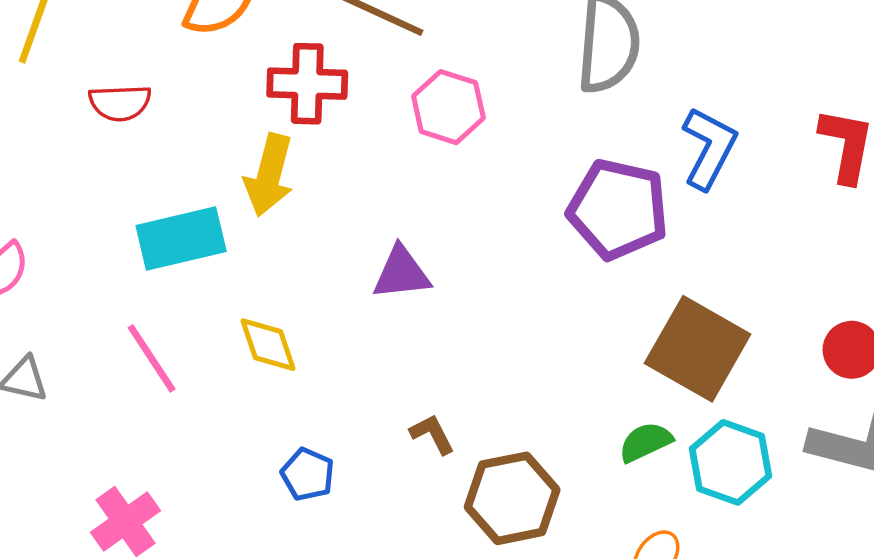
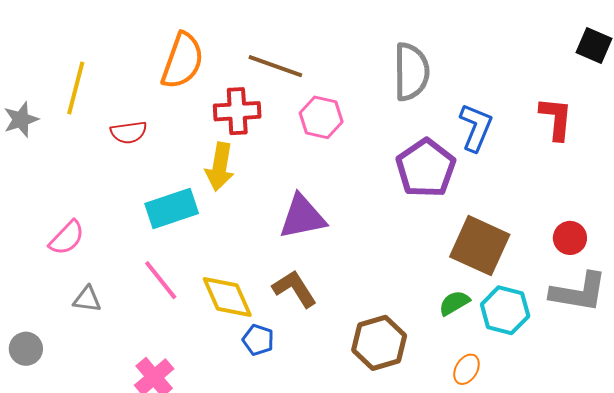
purple pentagon: (618, 209) -> (426, 168), turned 30
purple triangle: (402, 273) -> (302, 217), size x1.4
yellow diamond: (268, 345) -> (227, 297), moved, size x1.4
brown L-shape: (432, 434) -> (295, 289), moved, size x1.6

